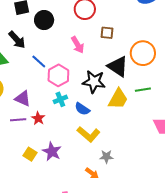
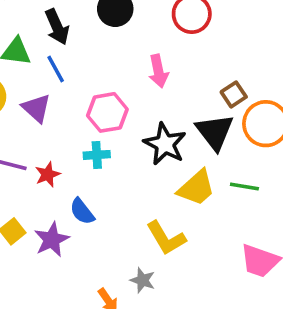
brown square: (107, 33) -> (234, 94), moved, turned 32
blue line: (39, 61) -> (56, 69), moved
purple triangle: (23, 99) -> (36, 108), moved
blue semicircle: (82, 109) -> (82, 211), moved
yellow L-shape: (89, 134) -> (166, 238), moved

